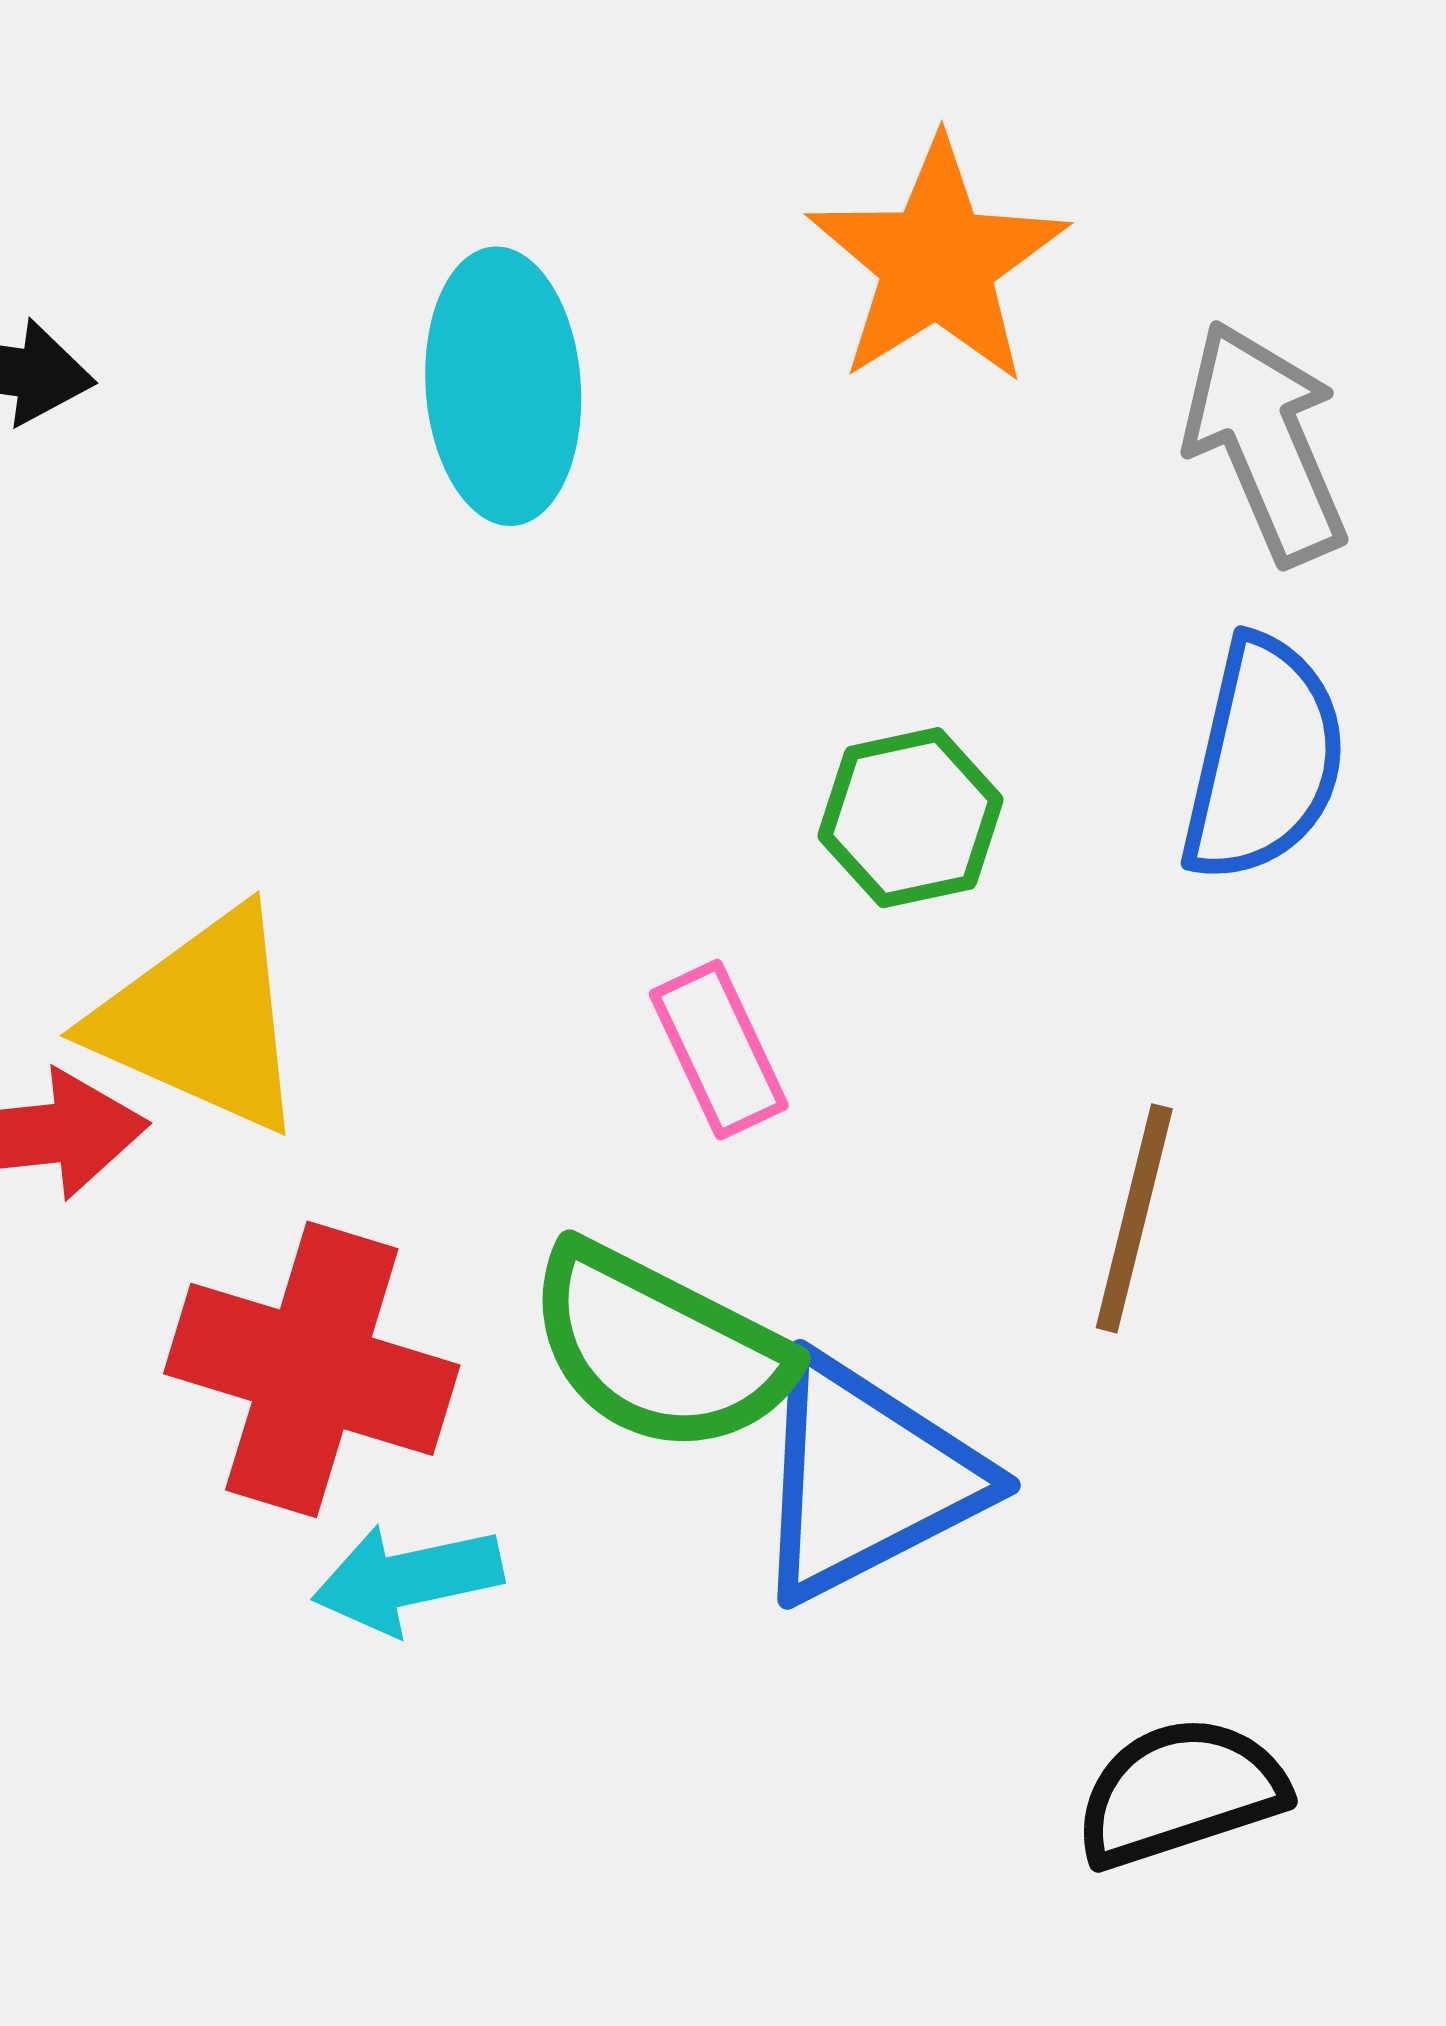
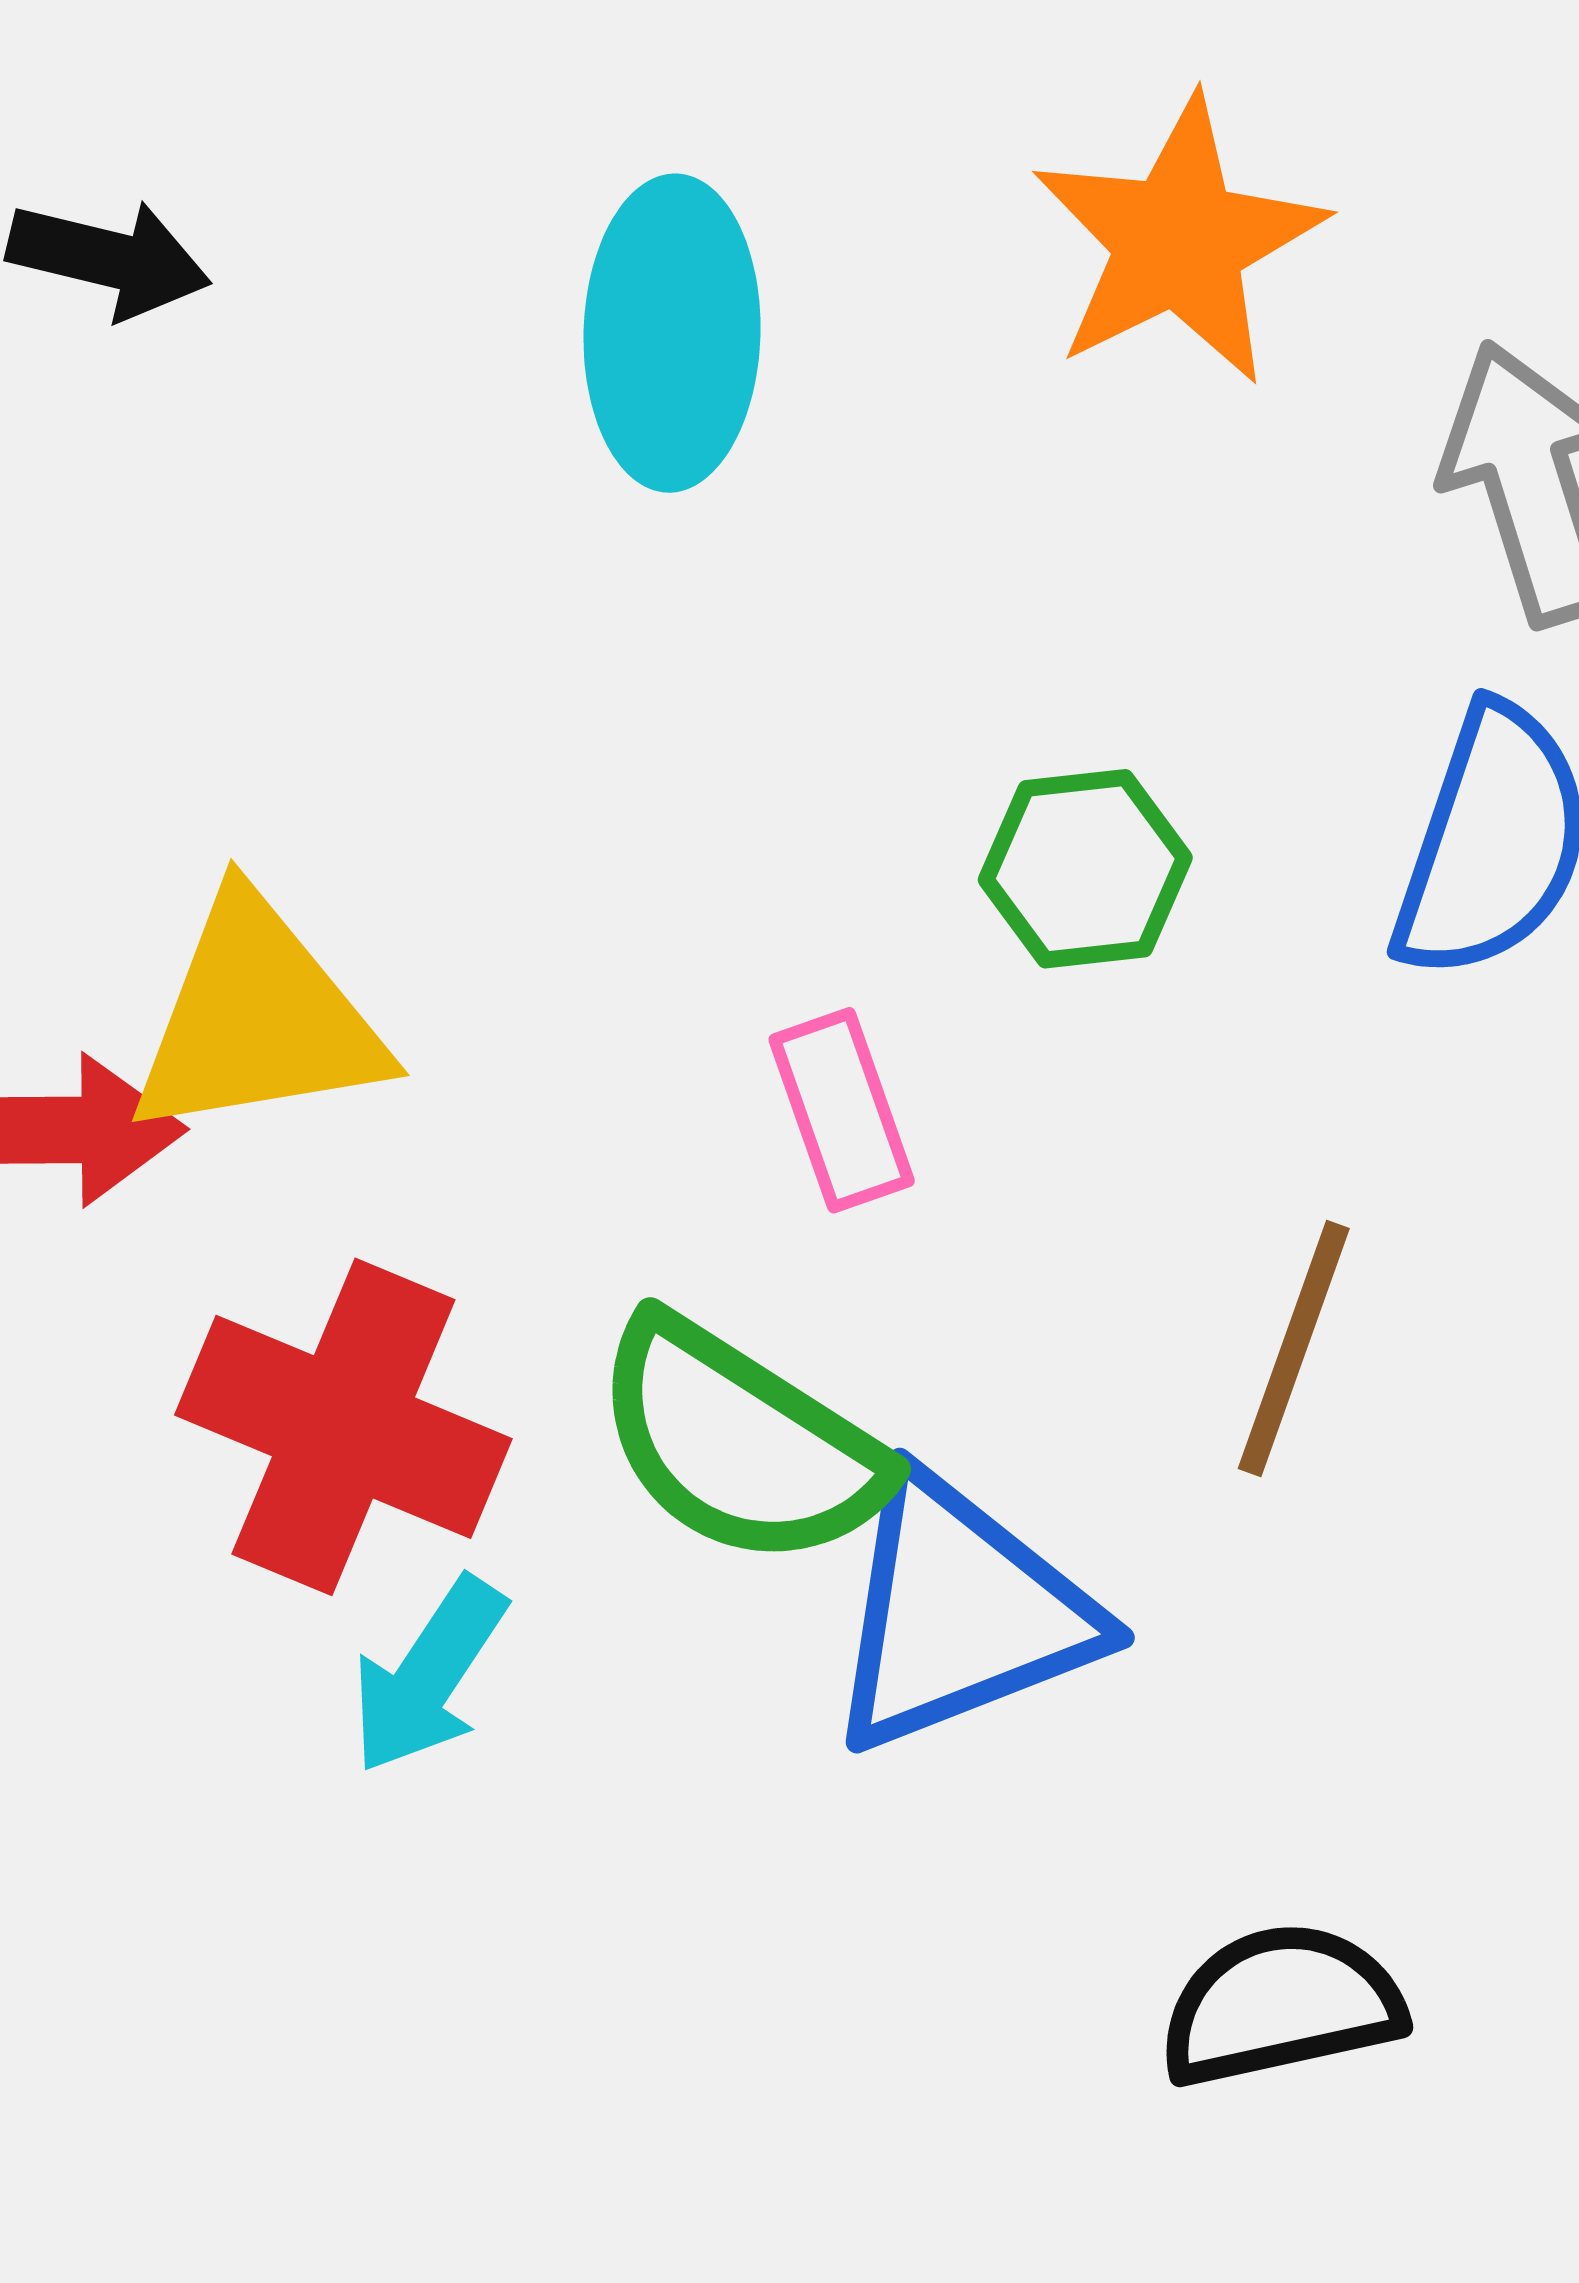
yellow triangle: (201, 1021) -> (258, 1019), turned -39
cyan arrow: (407, 1579) -> (428, 1675), turned -50

